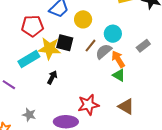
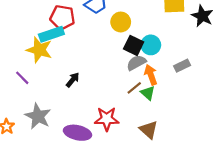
black square: (65, 43) -> (134, 45), moved
brown line: (90, 46) -> (134, 88), moved
yellow star: (49, 48) -> (39, 50), moved
cyan rectangle: (29, 59) -> (51, 34), moved
gray star: (29, 115) -> (38, 116), size x1.6

